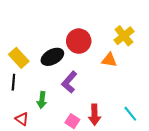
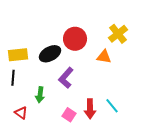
yellow rectangle: (19, 58) -> (18, 55), turned -54
cyan line: (130, 114) -> (112, 106), moved

